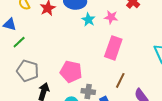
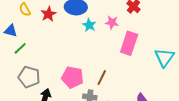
pink rectangle: (113, 48) -> (129, 43), moved
brown line: (120, 80) -> (102, 78), moved

